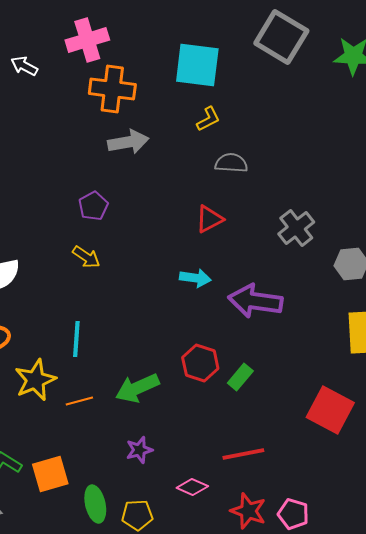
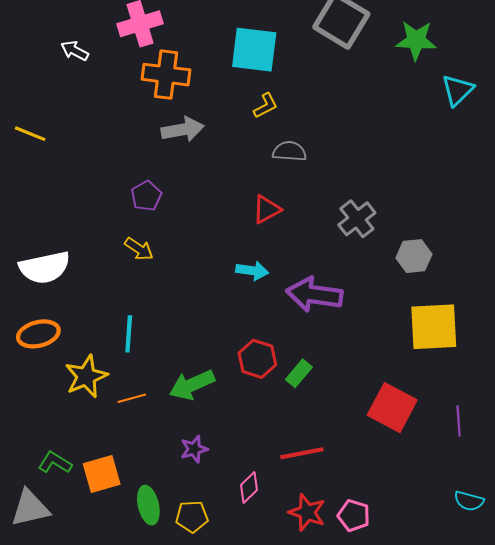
pink diamond: (192, 487) -> (249, 487), turned -68

